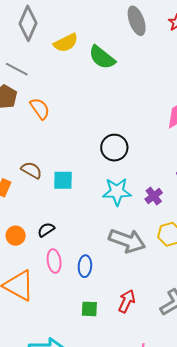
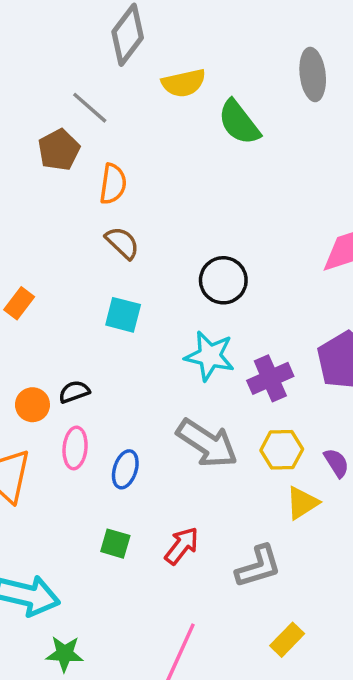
orange semicircle: (40, 109) -> (113, 184), turned 30
brown semicircle: (31, 170) -> (122, 243), moved
purple cross: (154, 196) -> (270, 378), size x1.4
orange circle: (16, 236) -> (32, 405), moved

